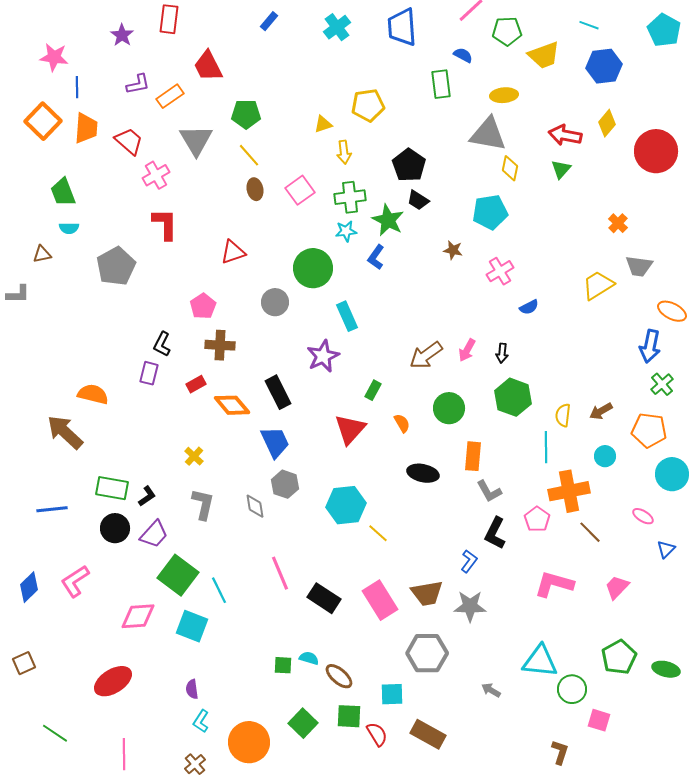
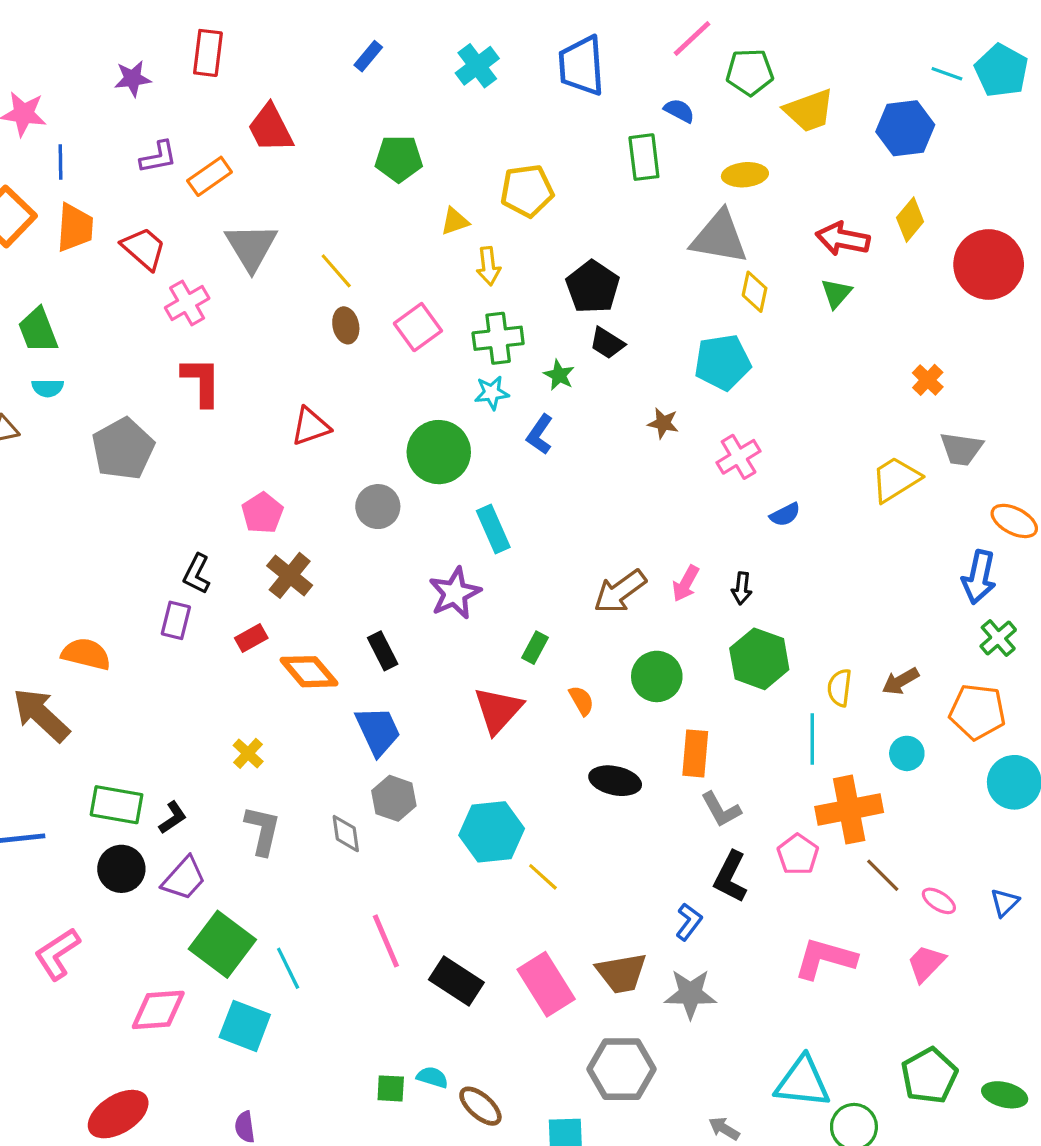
cyan line: (589, 25) -> (947, 74), moved
purple star: (122, 35) -> (133, 79), turned 30
green pentagon: (246, 114) -> (399, 159), moved
green star: (388, 220) -> (559, 375), size x0.6
brown cross: (220, 345) -> (290, 575), turned 36
black rectangle: (278, 392) -> (383, 651), size x0.7
pink ellipse: (643, 516) -> (939, 901), moved

